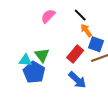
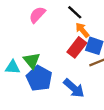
red rectangle: (75, 54) -> (77, 47), moved
blue pentagon: (34, 72) -> (39, 78), moved

